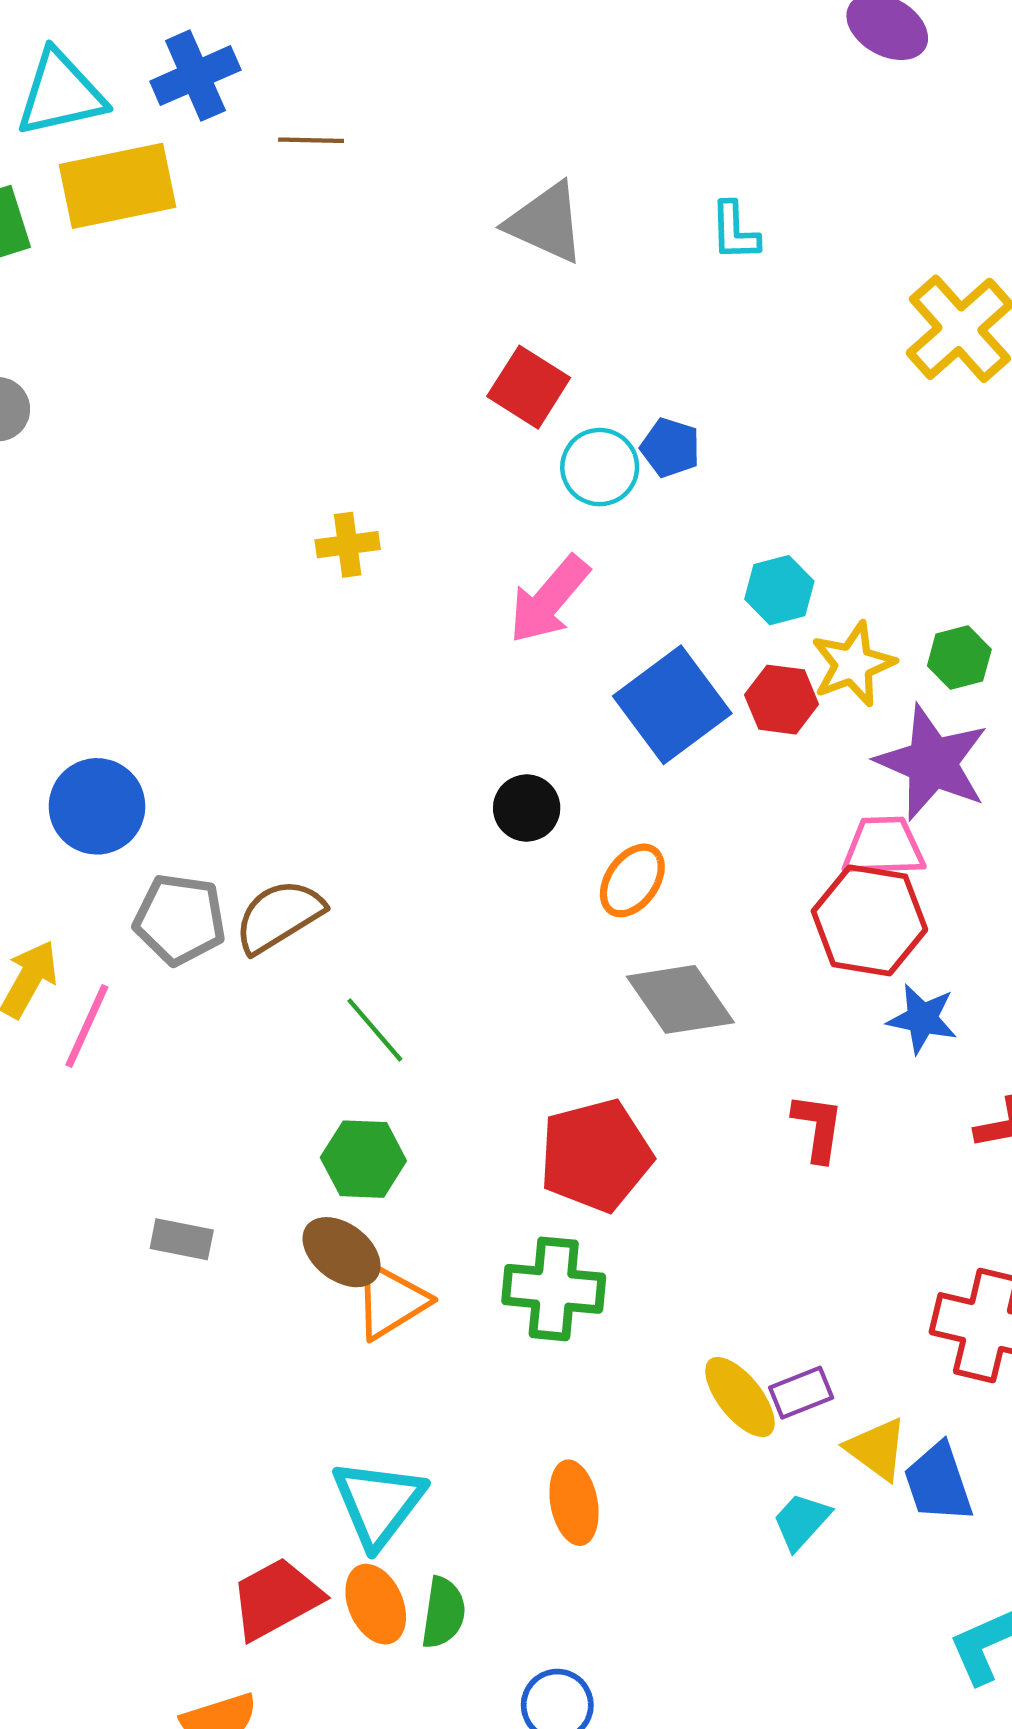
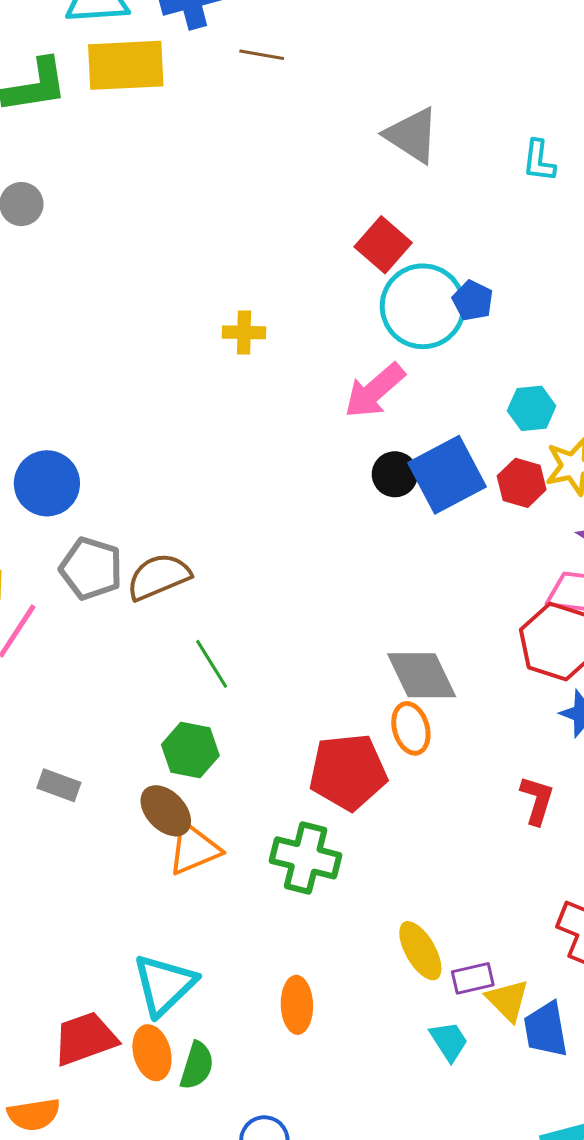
cyan circle: (600, 467) -> (423, 306), size x1.6
black circle: (527, 808) -> (395, 474), moved
orange ellipse: (632, 880) -> (411, 728), moved, turned -60
red L-shape: (818, 1127) -> (537, 800), moved
purple rectangle: (801, 1393) -> (473, 978), moved
cyan trapezoid: (801, 1521) -> (449, 1041), turned 96

